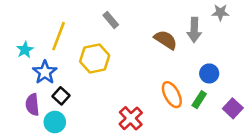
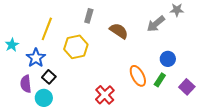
gray rectangle: (111, 20) -> (89, 16), turned 56
gray arrow: (194, 30) -> (156, 24), turned 48
brown semicircle: (166, 40) -> (119, 31), moved
cyan star: (25, 50) -> (12, 45), moved

